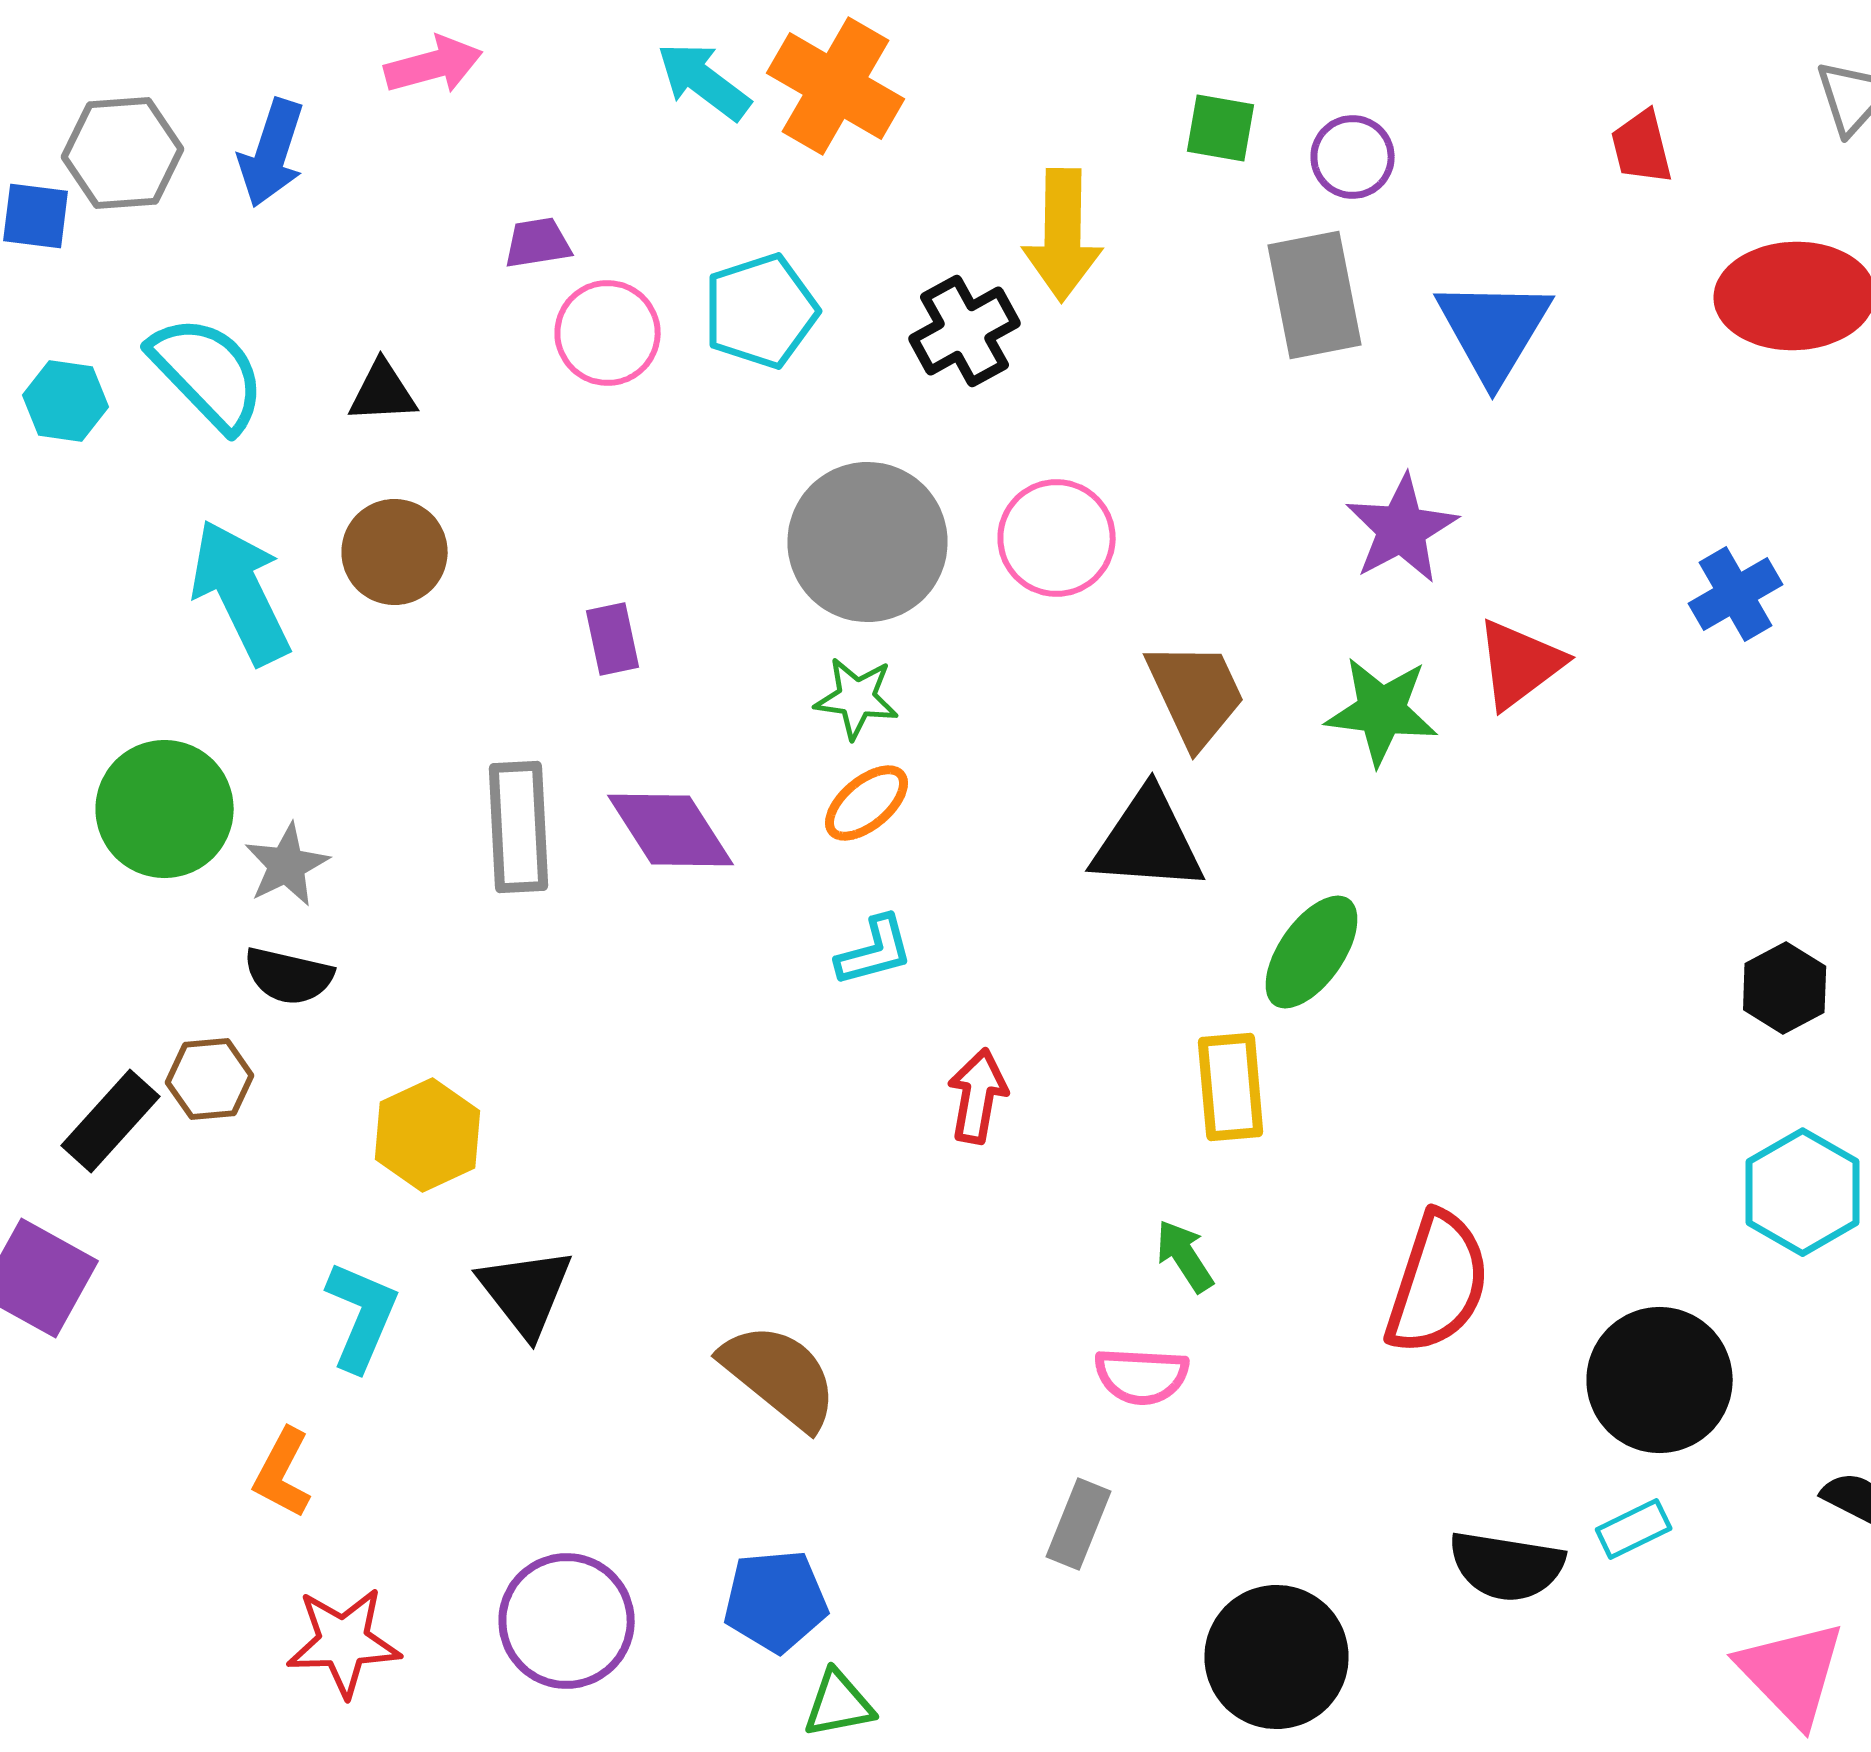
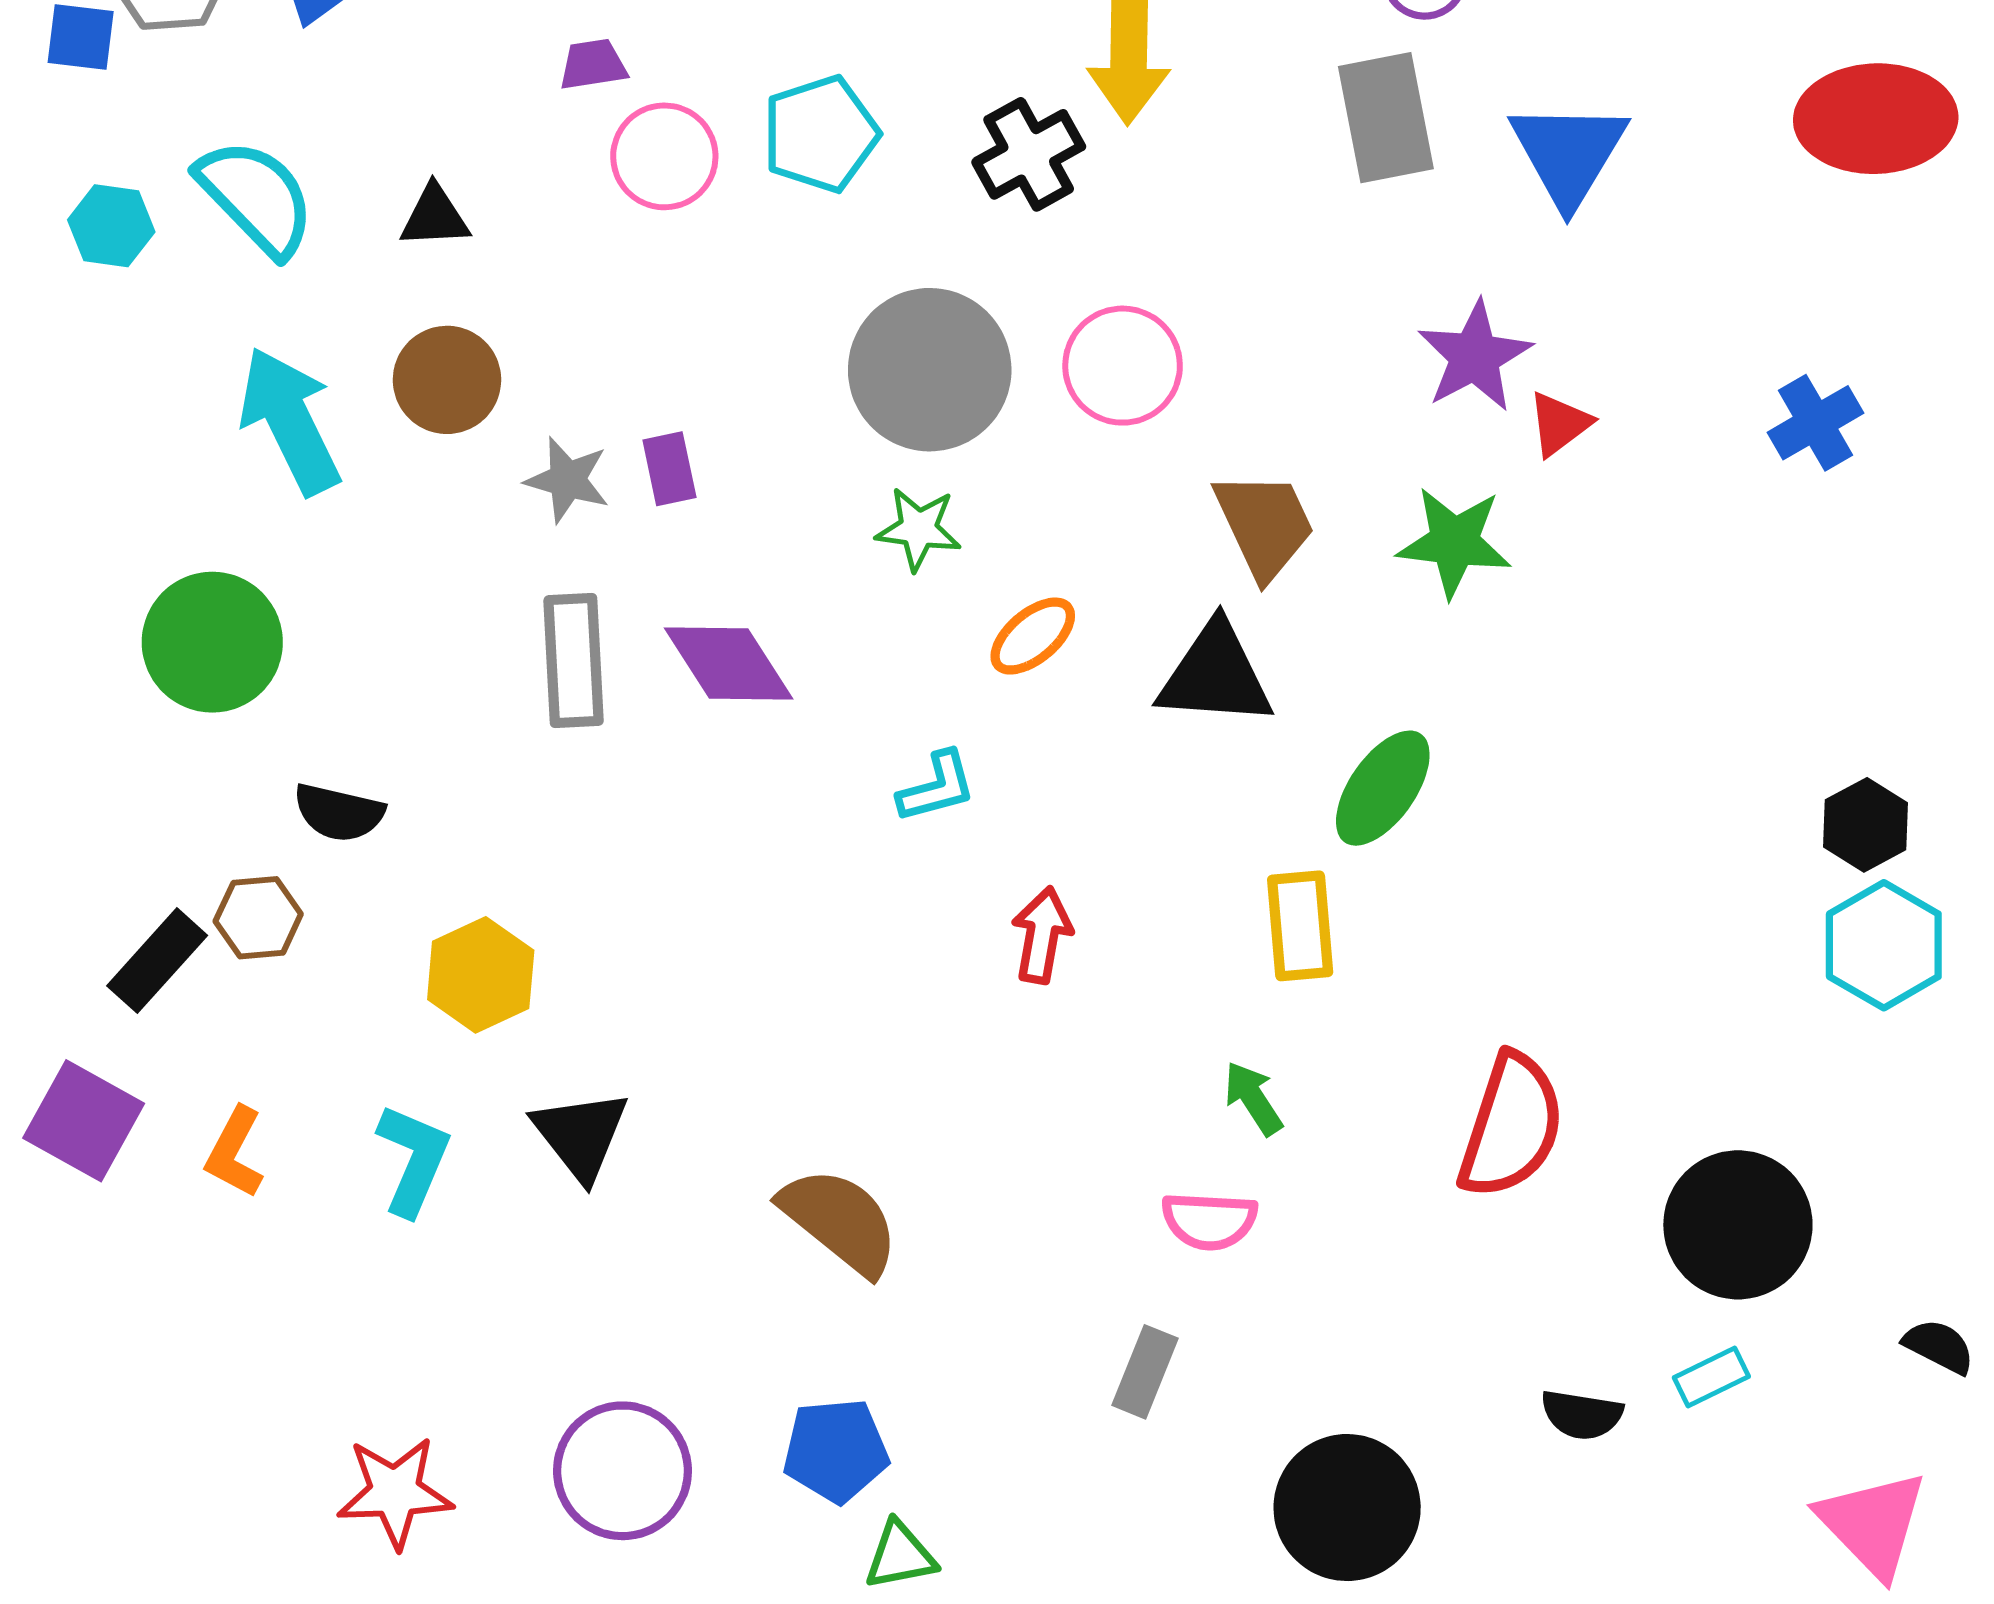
red triangle: (1520, 664) -> (1559, 424), moved, size x0.7
orange ellipse: (867, 803) -> (1033, 636), moved
gray star: (287, 865) -> (567, 480), moved, turned -30
cyan hexagon: (1803, 1192) -> (1884, 945), moved
orange L-shape: (283, 1473) -> (235, 1152), moved
black semicircle: (1507, 1566) -> (1582, 1415), size x0.7

